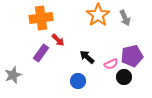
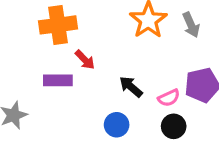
purple rectangle: (41, 53) -> (58, 80), turned 54
black circle: (124, 77) -> (174, 126), moved

